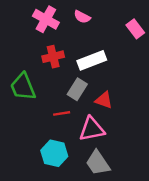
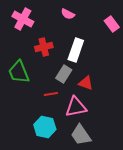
pink cross: (46, 19) -> (23, 19), moved
white rectangle: (92, 60) -> (76, 50), turned -50

